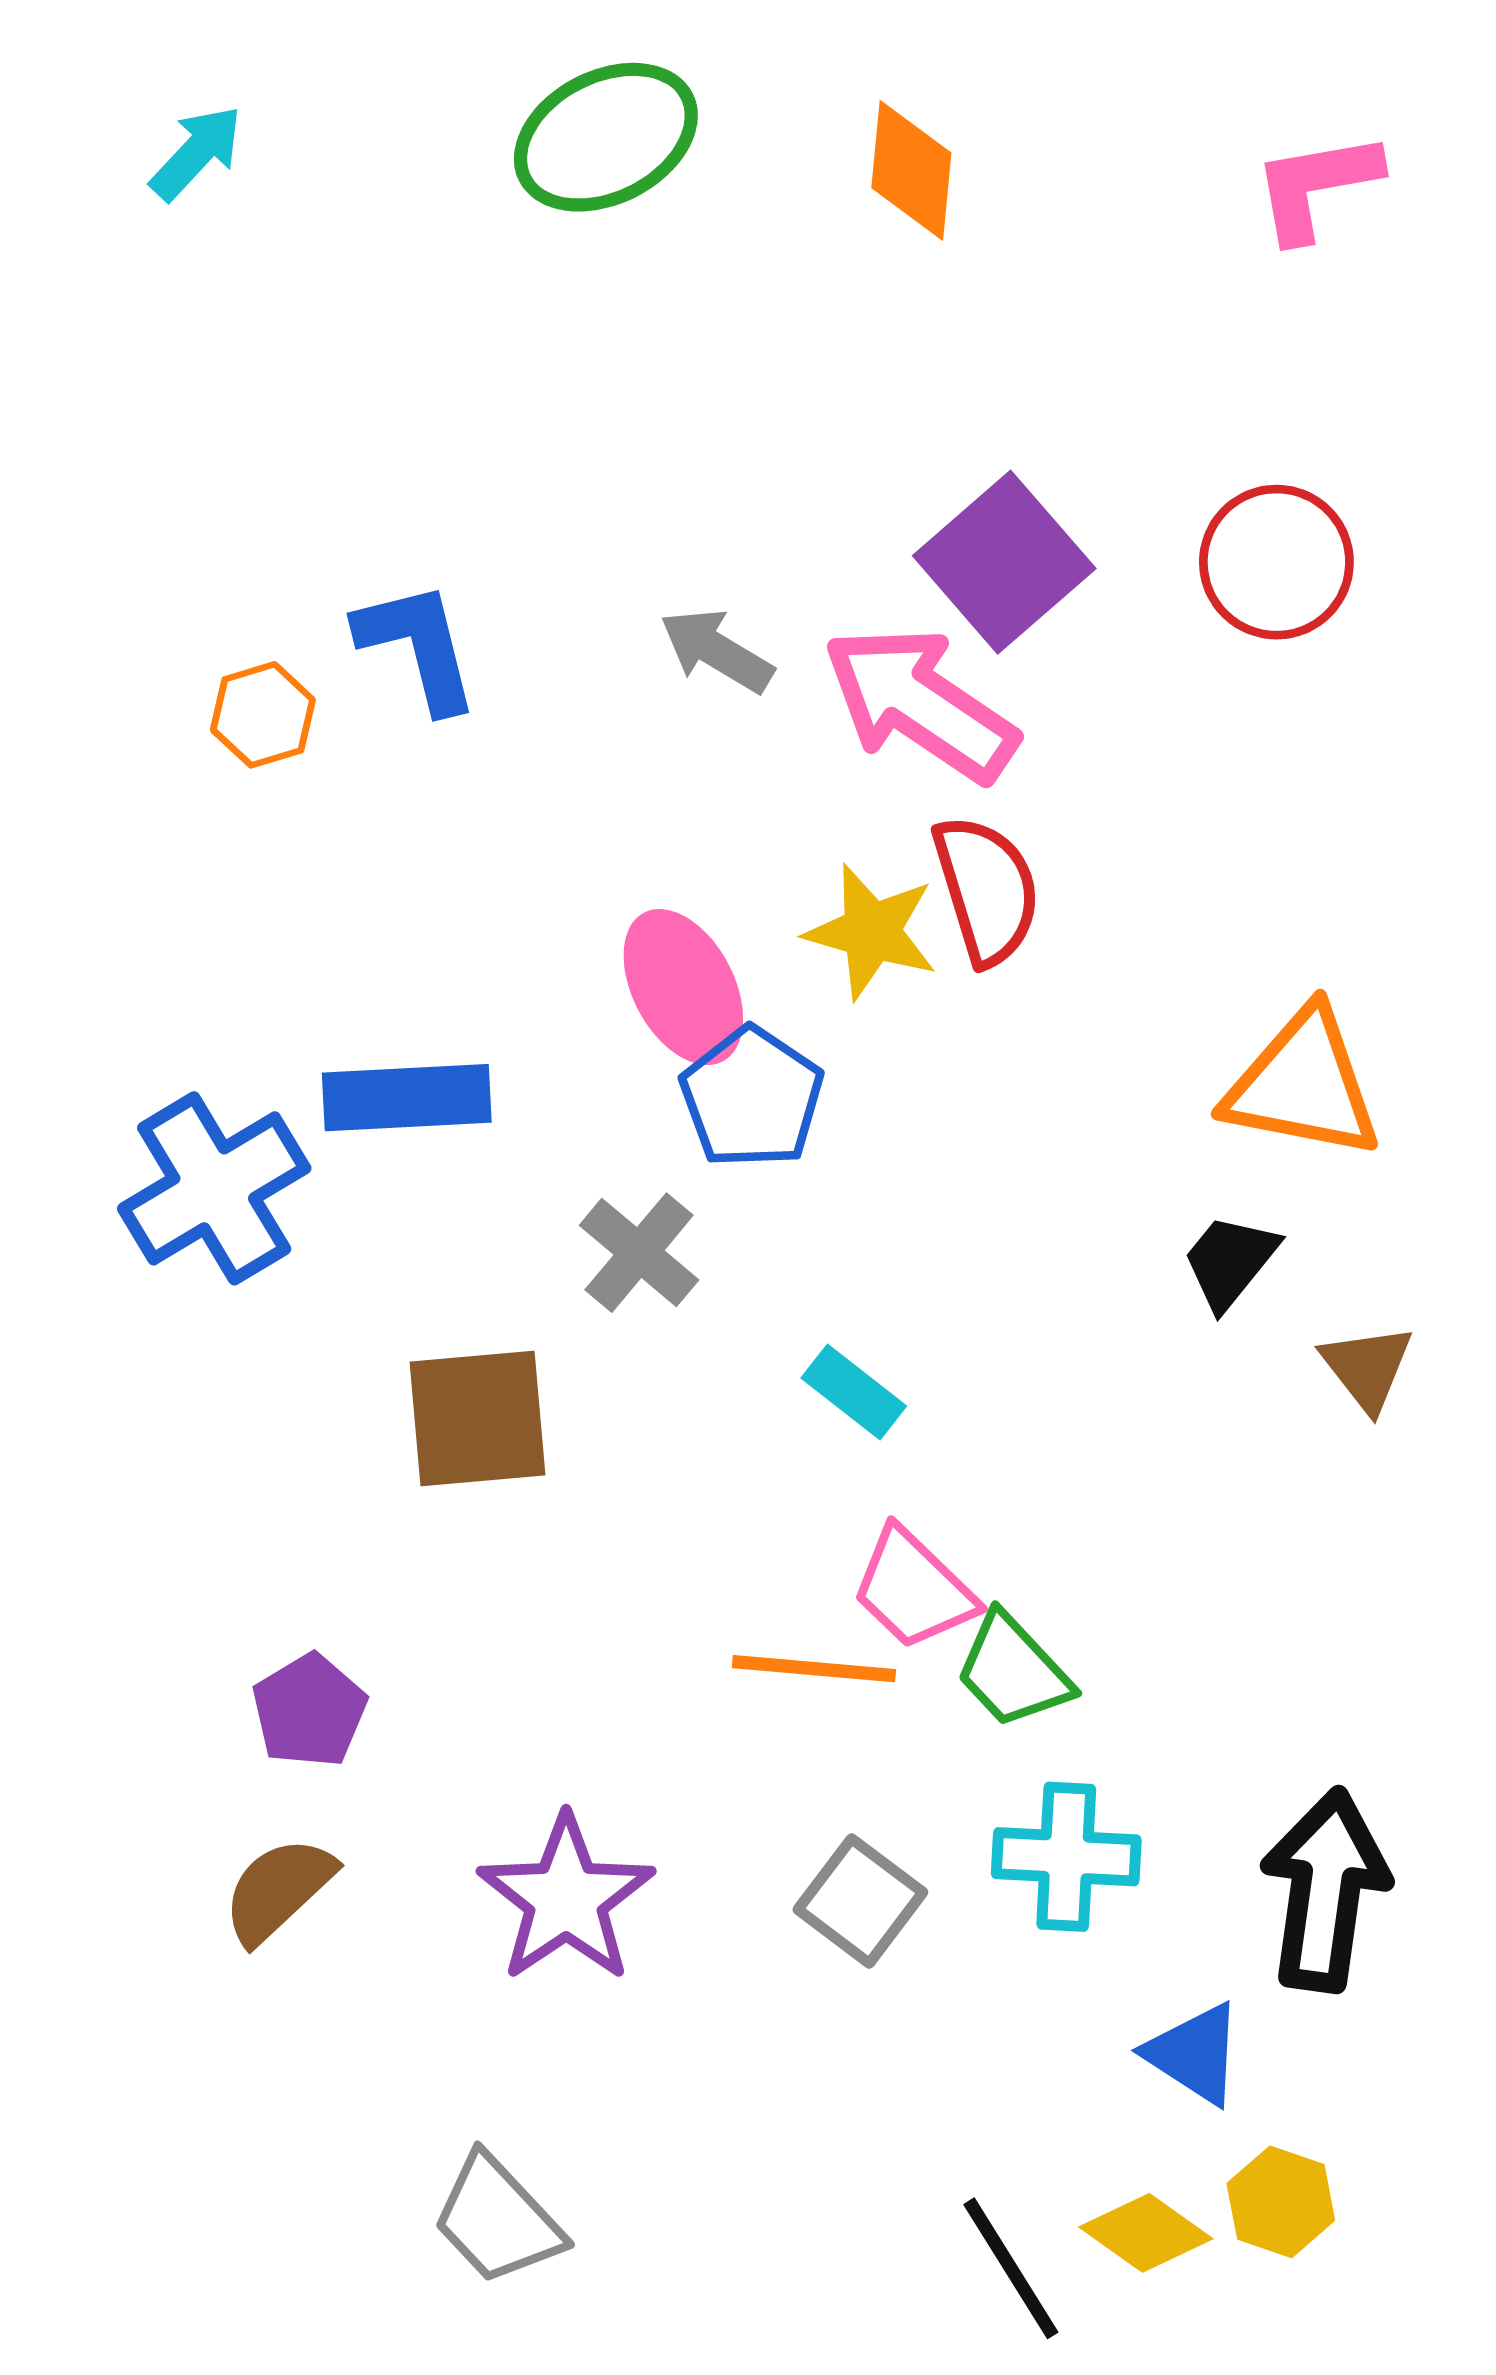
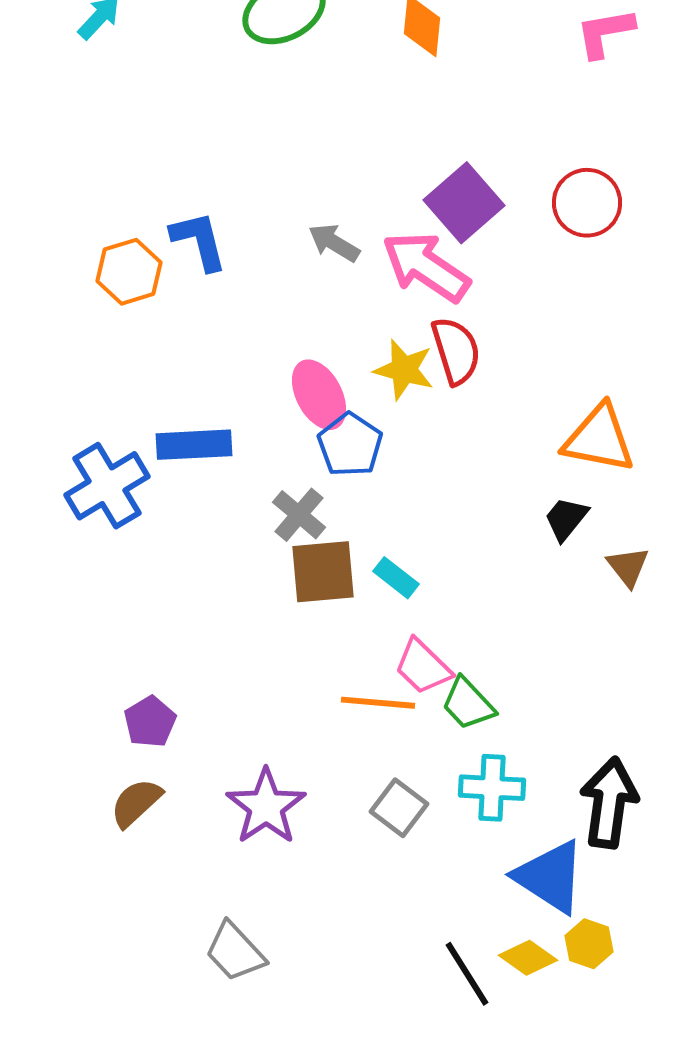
orange hexagon: (263, 715) -> (129, 272), size x1.4
brown square: (478, 1419) -> (323, 572), moved
blue triangle: (1195, 2054) -> (550, 877), size x1.6

